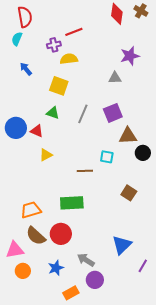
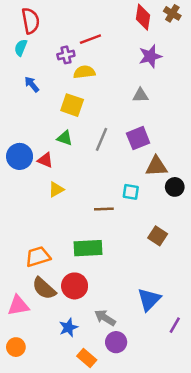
purple star: (130, 56) -> (150, 56), moved
orange circle: (23, 271) -> (16, 347), moved
orange rectangle: (71, 293) -> (87, 358), turned 70

